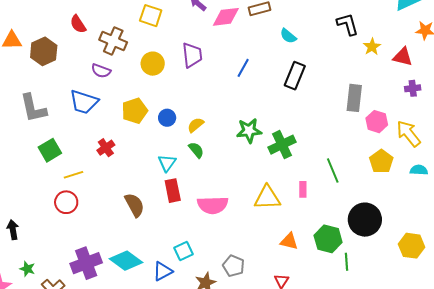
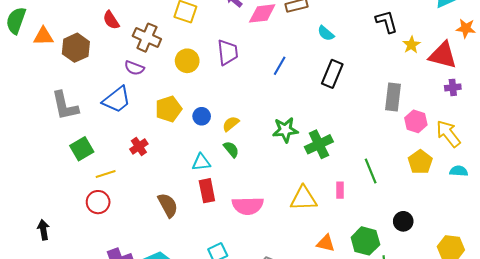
red triangle: (403, 57) -> (443, 55), size x1.4
blue trapezoid: (84, 102) -> (117, 100), turned -56
cyan triangle: (167, 163) -> (201, 162), turned 48
black circle: (365, 220) -> (403, 221), size x0.6

